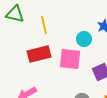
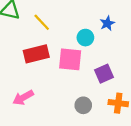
yellow line: (44, 25) -> (42, 22), turned -30

